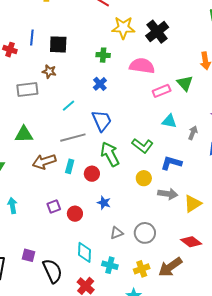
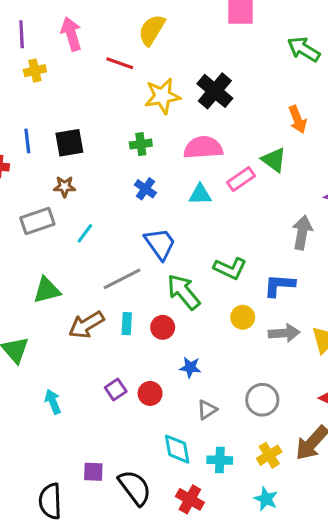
cyan line: (68, 106) -> (85, 233), moved
cyan triangle: (169, 121) -> (200, 194), moved
gray arrow: (193, 133) -> (302, 232), size x1.5
gray triangle: (117, 233) -> (207, 410), moved

